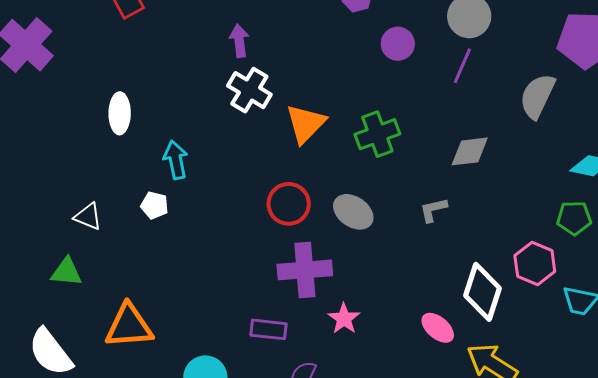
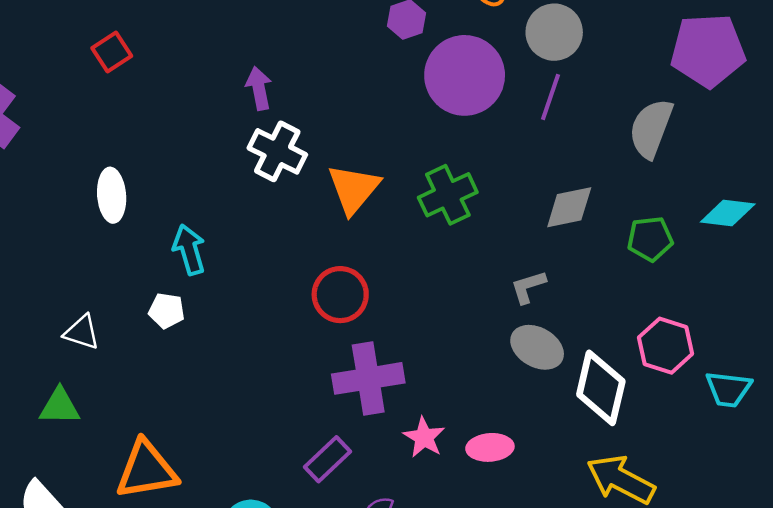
purple circle: (398, 44) -> (465, 75), size x1.8
gray ellipse: (353, 212) -> (537, 347), moved
green pentagon: (574, 218) -> (650, 239), moved
pink ellipse: (438, 328) -> (490, 447), moved, turned -40
purple rectangle: (268, 329) -> (327, 459), turned -45

